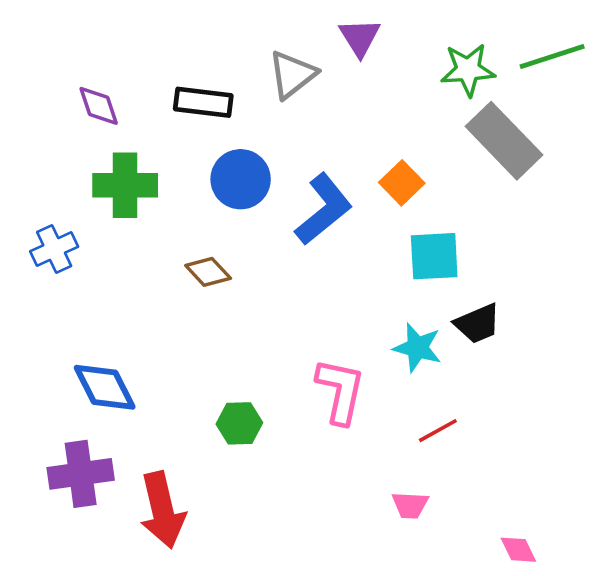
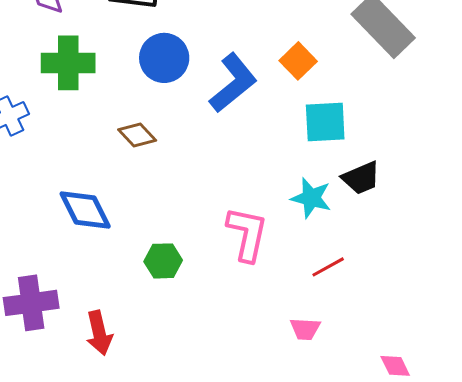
blue diamond: (105, 387) -> (85, 210), moved
red arrow: (162, 510) -> (99, 333), size x0.7

